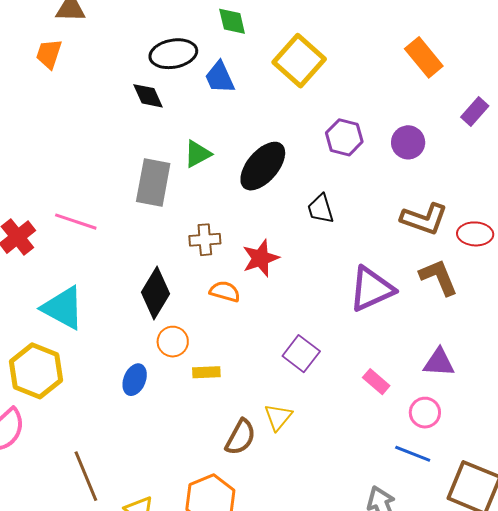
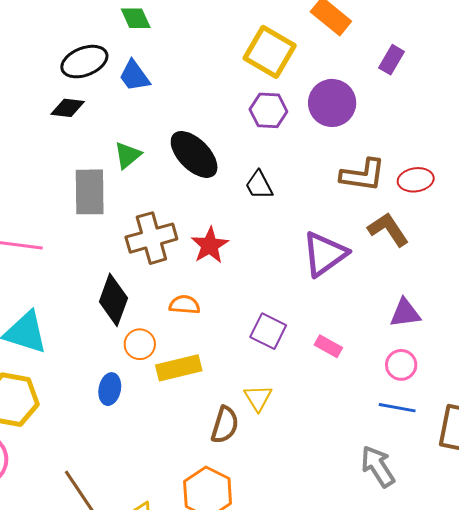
yellow square: (299, 61) -> (270, 52), moved
black diamond: (148, 96) -> (68, 108), turned -48
purple circle: (408, 142) -> (332, 103), size x1.4
black ellipse: (263, 166) -> (194, 154), turned -74
brown cross: (205, 240) -> (151, 238), size x1.6
orange semicircle: (225, 291) -> (184, 305), moved
yellow rectangle: (206, 372) -> (179, 368), size x1.6
pink rectangle: (376, 382) -> (328, 346), moved

